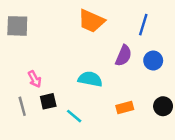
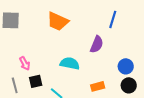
orange trapezoid: (91, 21) -> (58, 21), moved
blue circle: (153, 61) -> (126, 66), moved

